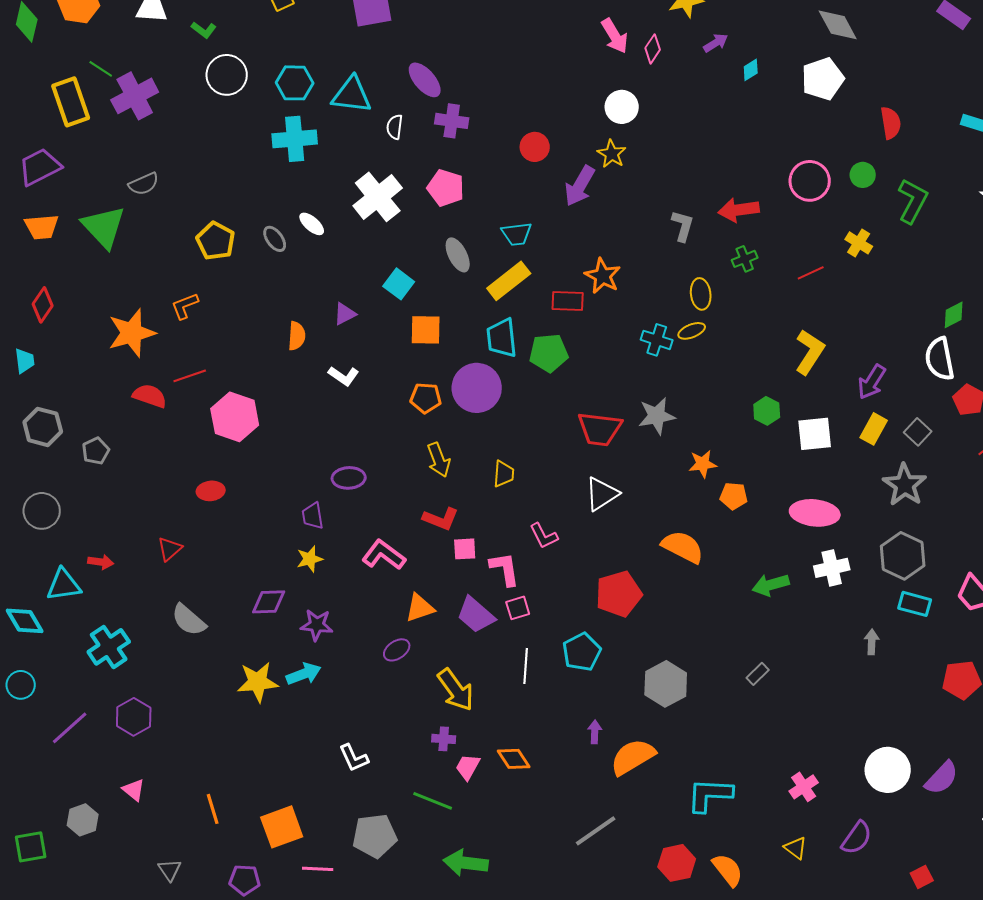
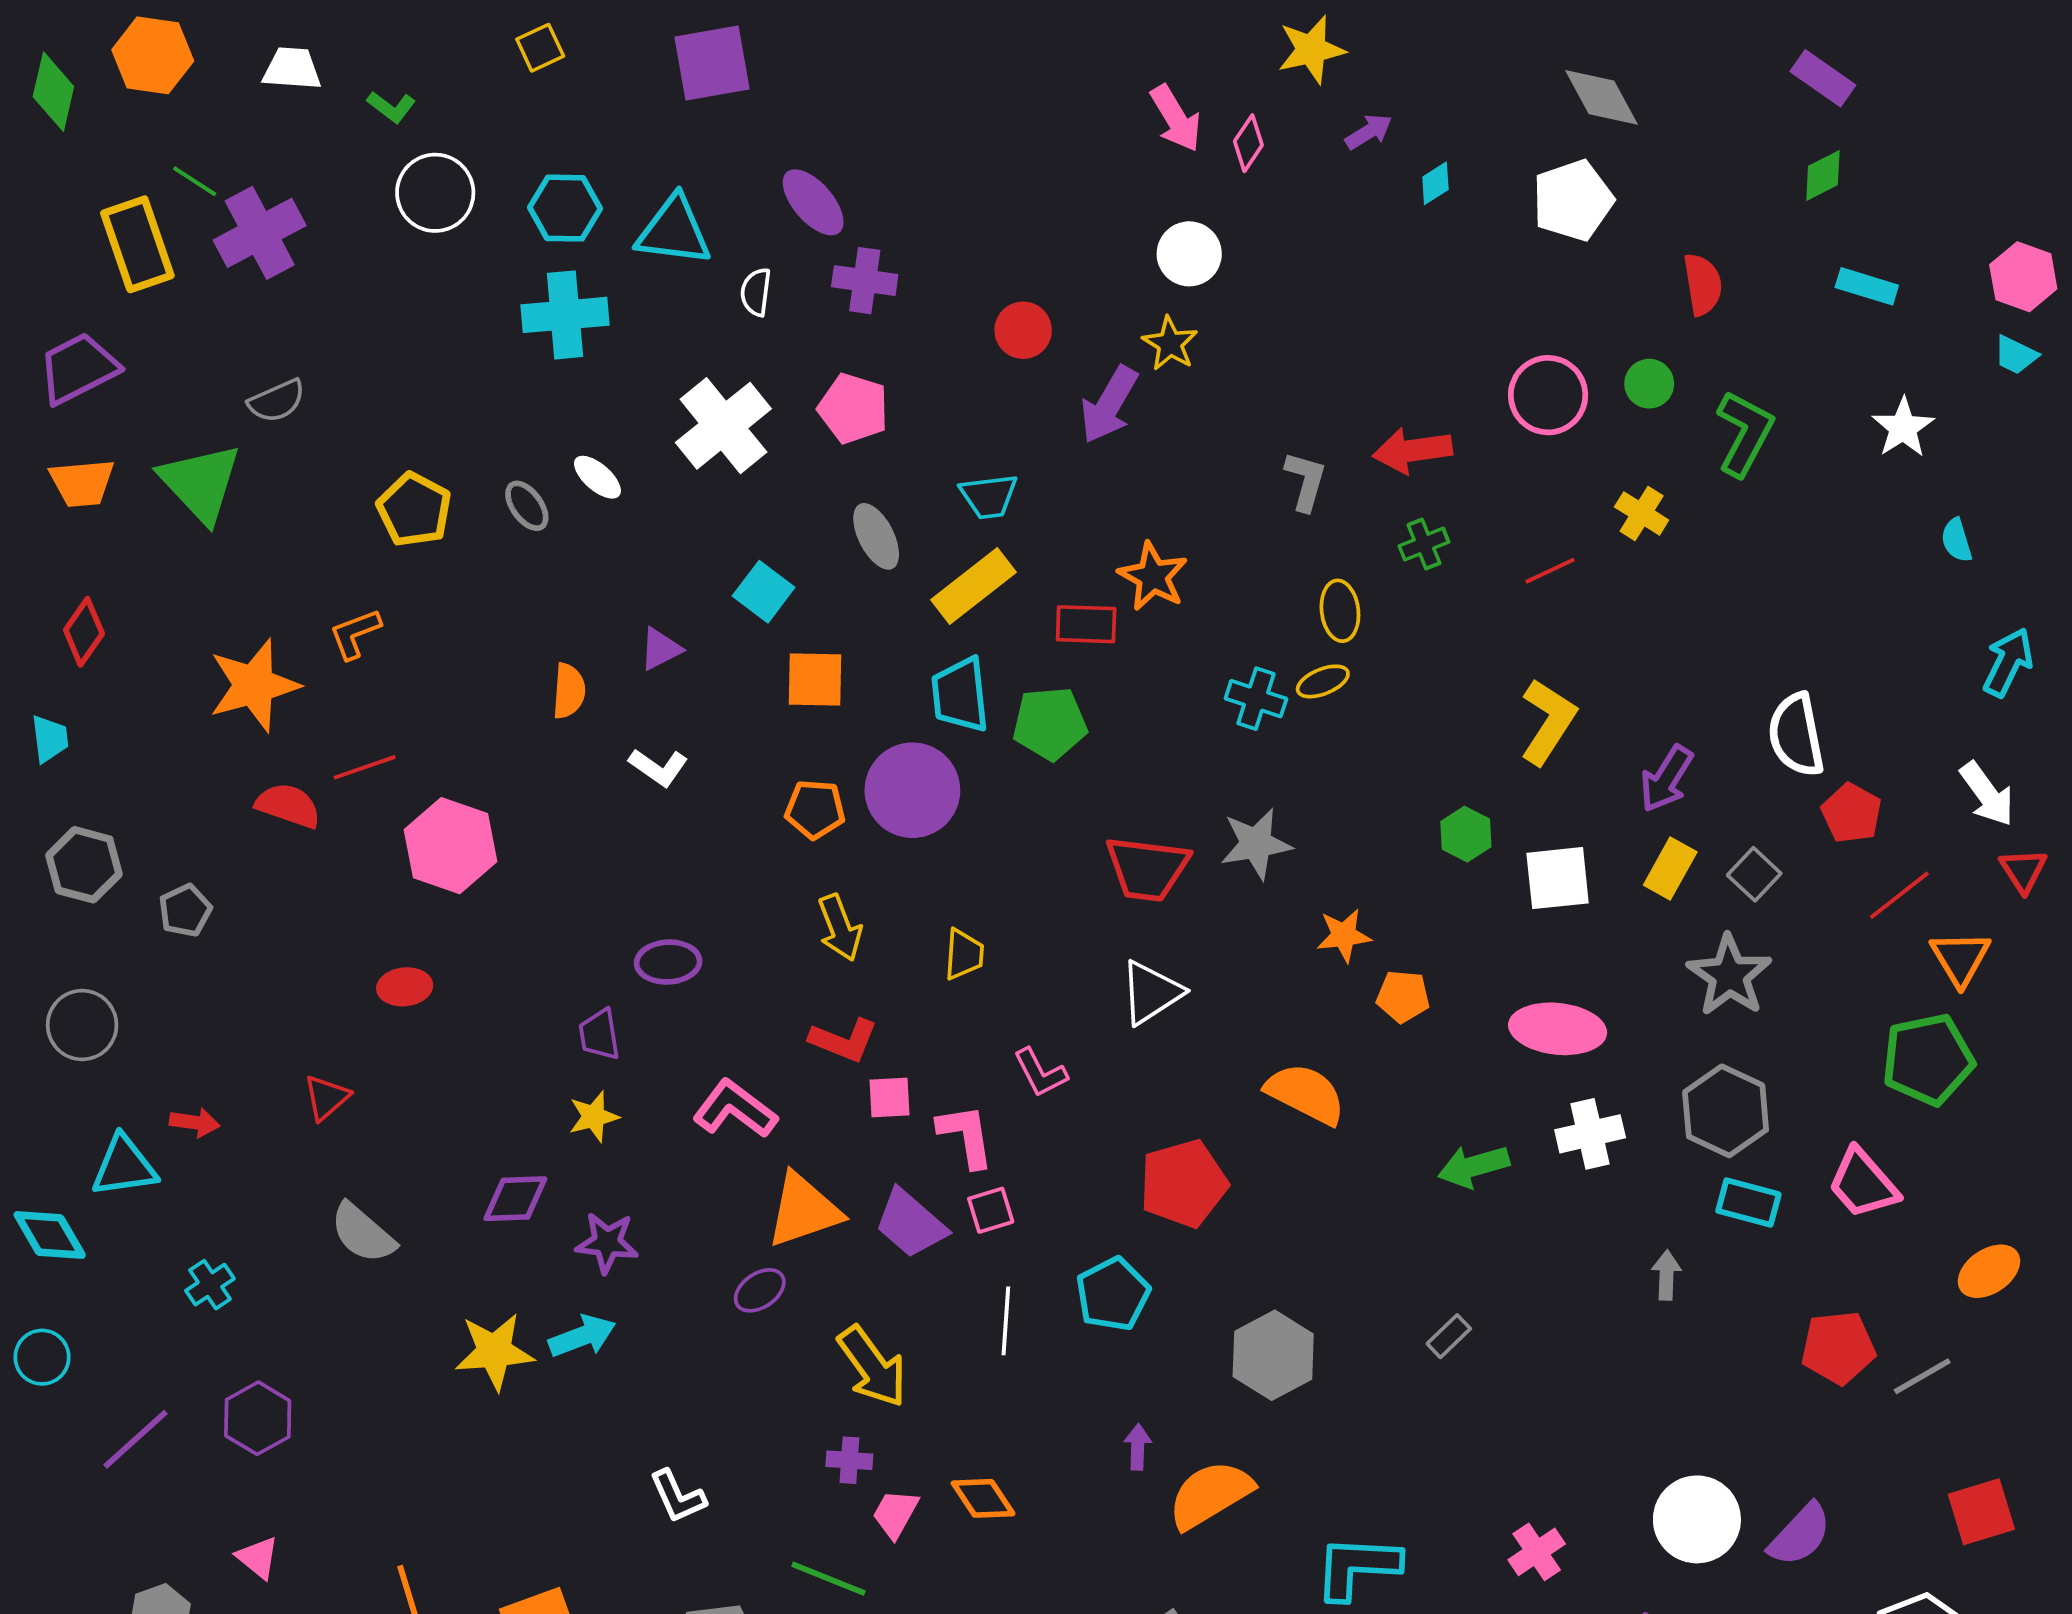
green diamond: (954, 315) -> (1823, 176), moved
orange triangle: (420, 608) -> (804, 1210), size x1.4
cyan cross: (109, 647) -> (210, 1285), size x0.6

